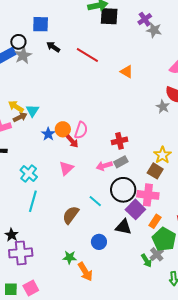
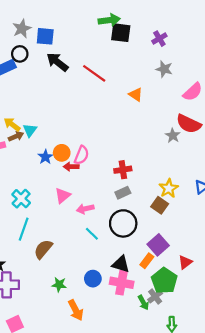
gray star: (154, 30) -> (164, 69), moved
black arrow: (53, 47) -> (57, 62), size x1.5
gray star: (23, 55) -> (22, 29), moved
red arrow: (72, 141) -> (71, 167), turned 128
pink arrow: (104, 166) -> (85, 209), moved
pink cross: (148, 195) -> (122, 283), moved
purple square: (135, 209) -> (158, 245), moved
brown semicircle: (71, 215) -> (43, 249), moved
orange rectangle: (155, 221) -> (147, 261), moved
green star: (70, 257) -> (59, 285), moved

